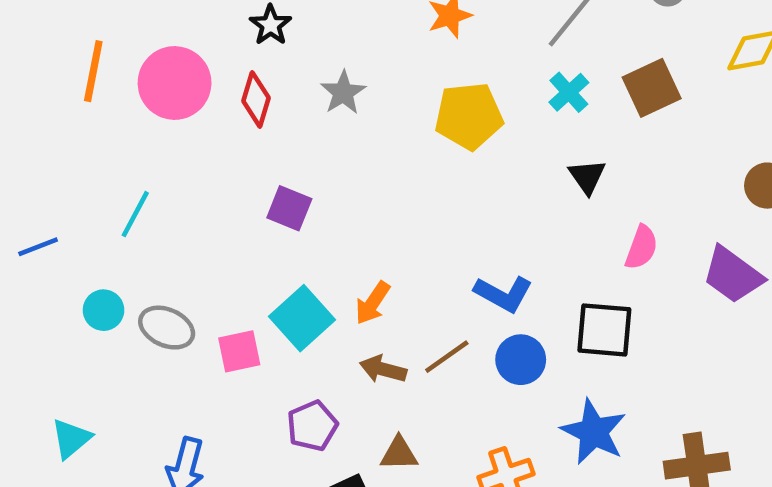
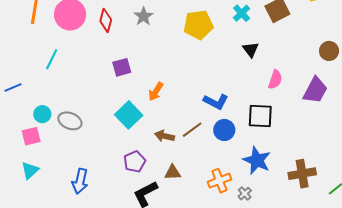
purple square: (289, 208) -> (122, 67), turned -36
cyan line: (135, 214) -> (52, 59), moved
purple trapezoid: (733, 275) -> (315, 90), turned -96
orange arrow: (373, 303) -> (156, 92), moved
pink square: (239, 351) -> (31, 136), moved

